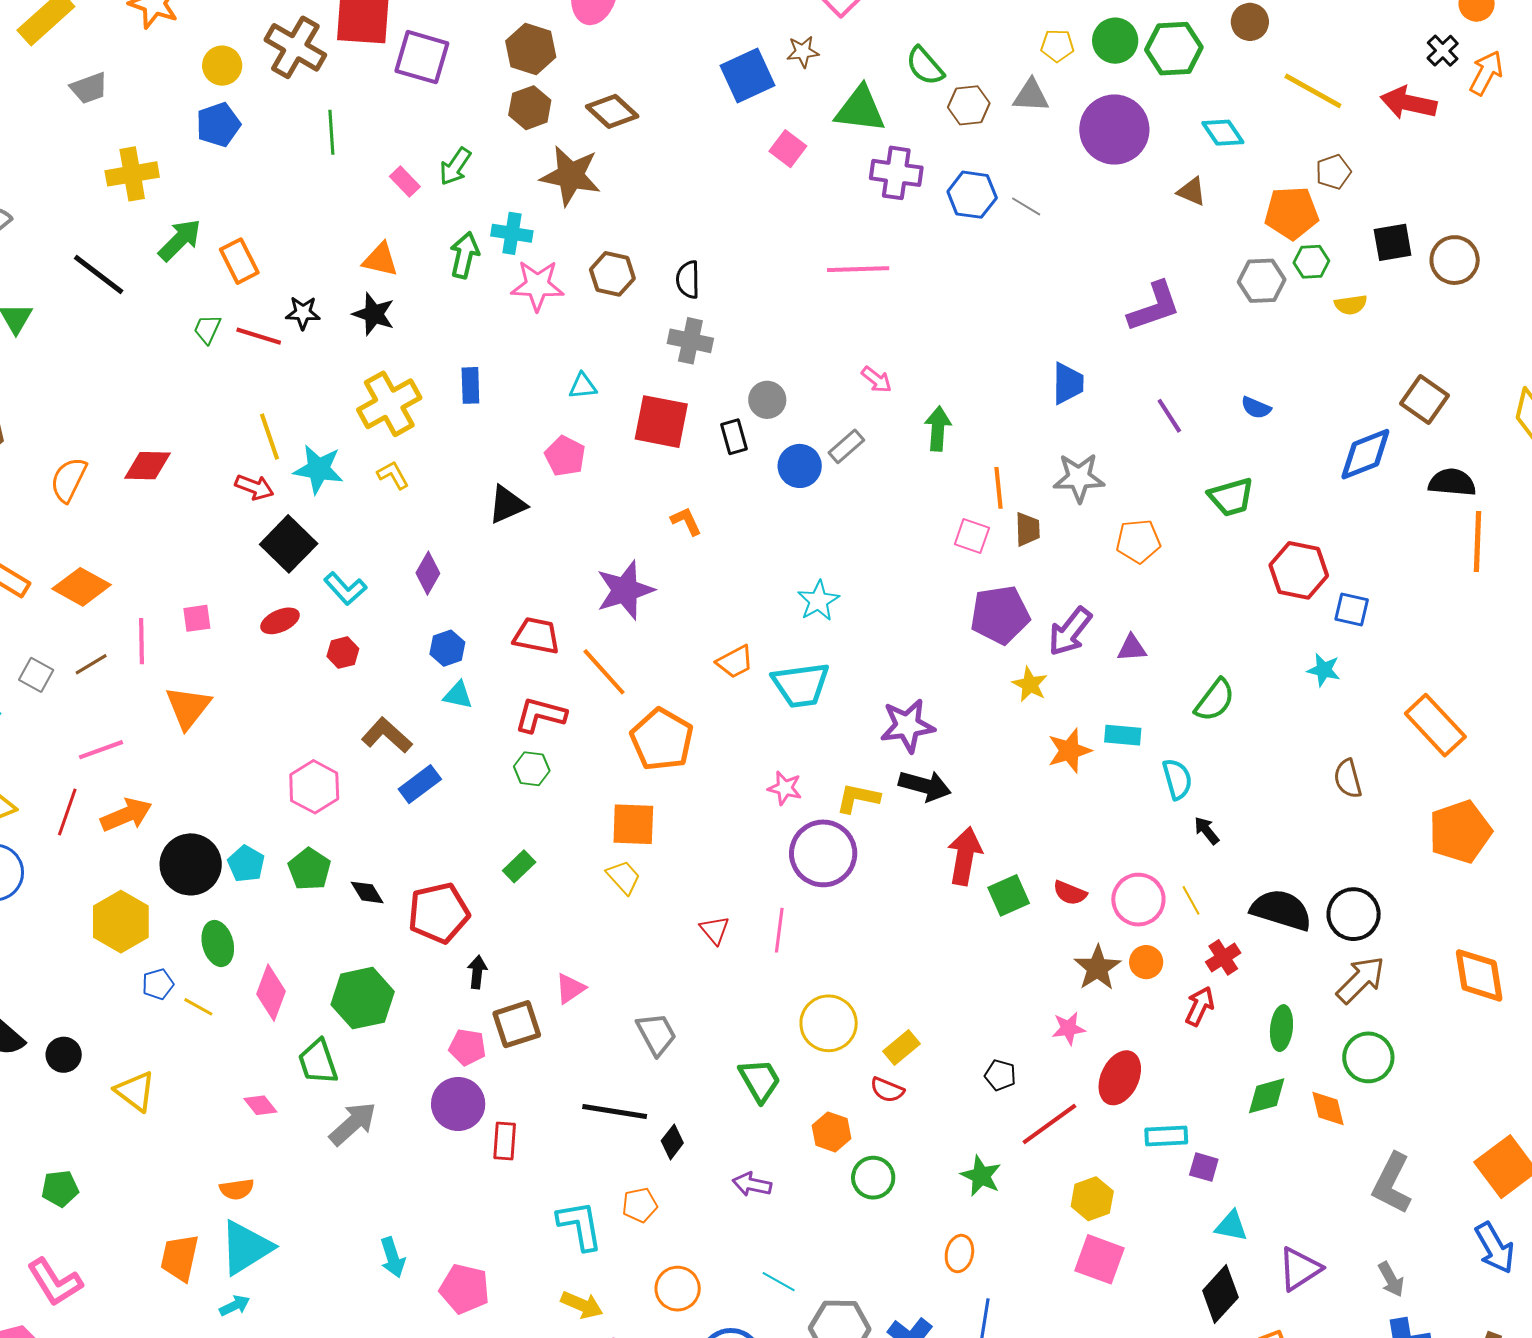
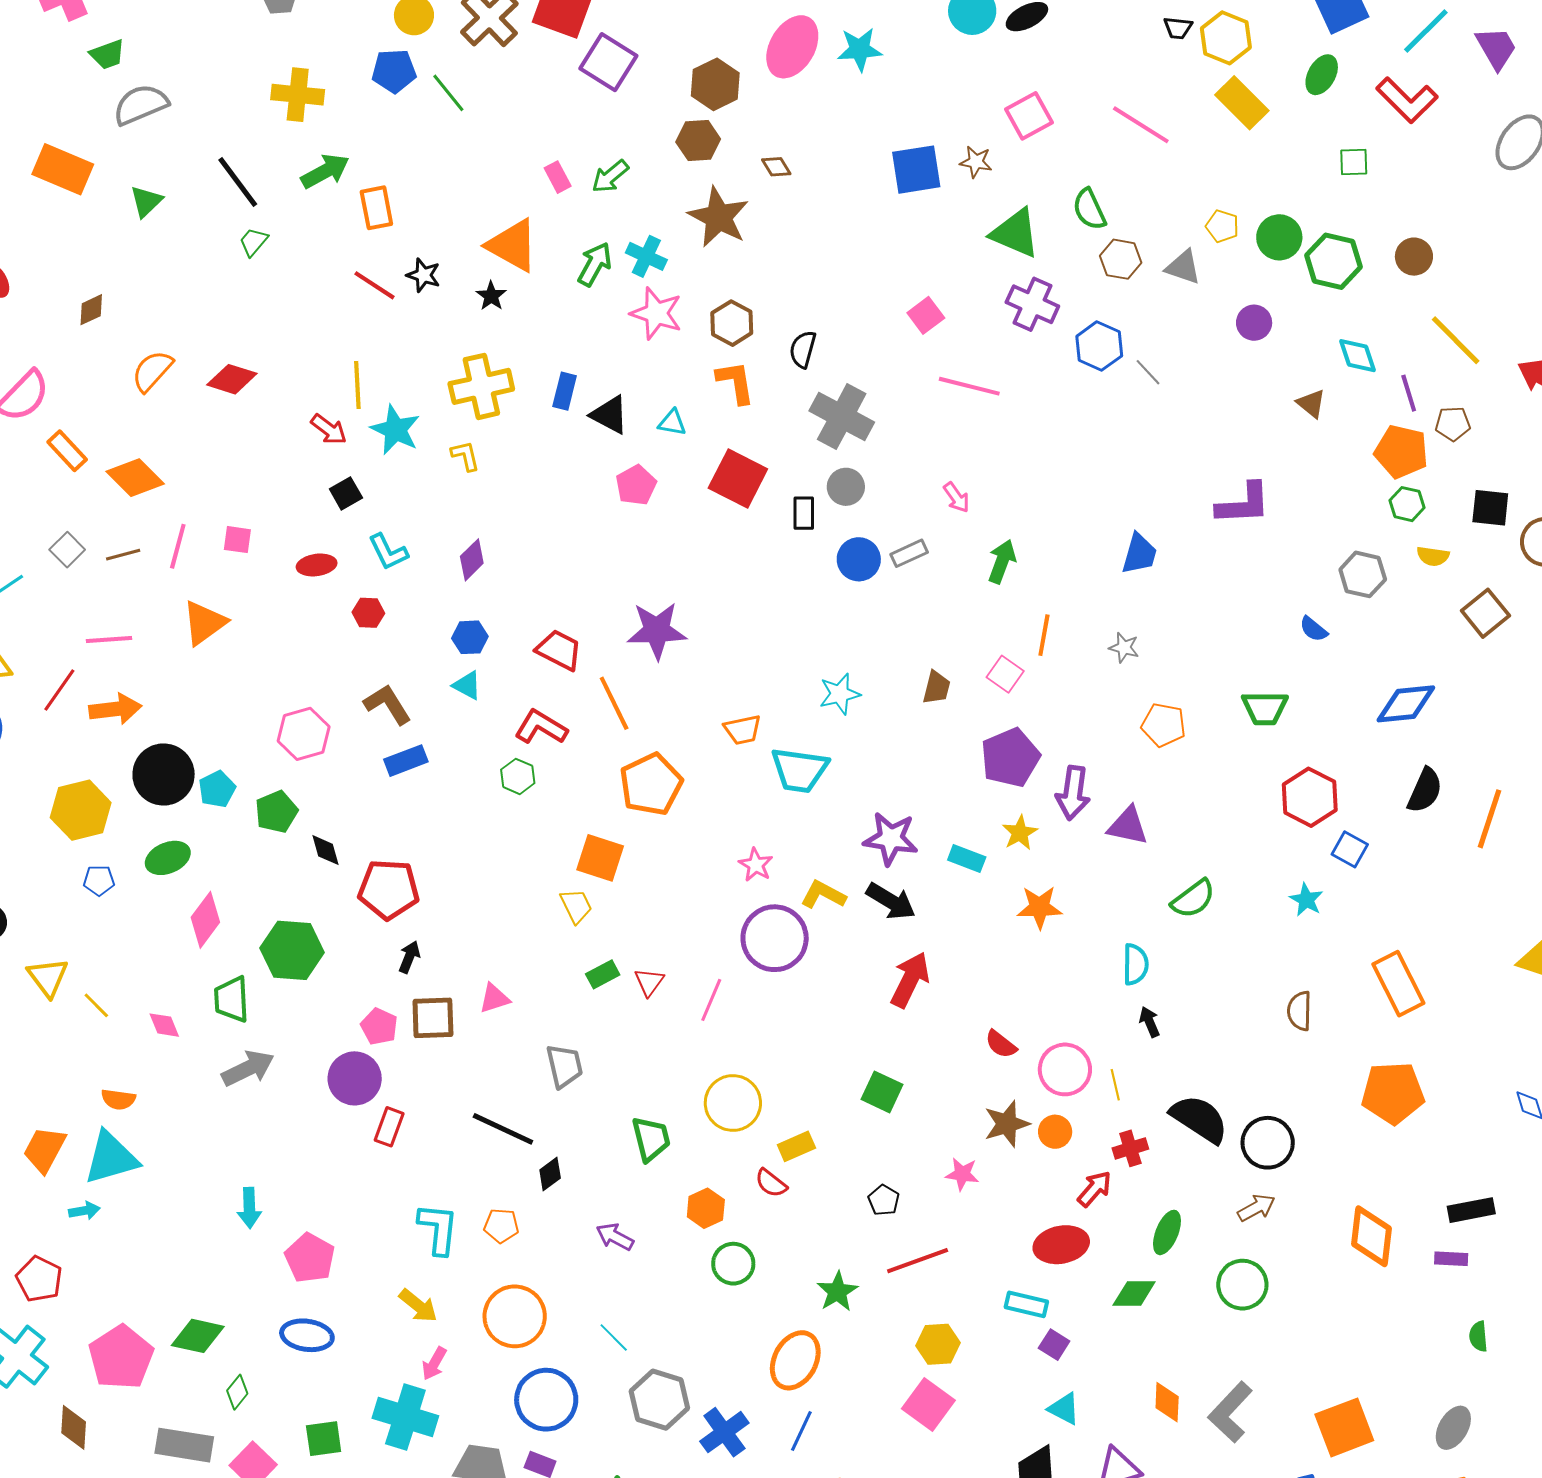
brown diamond: (612, 111) -> (776, 167), size x0.6
purple circle: (1114, 130) -> (1254, 323), size x0.5
green line: (331, 132) -> (448, 93), moved, turned -51
pink square: (788, 149) -> (926, 315), moved
orange triangle: (380, 260) -> (513, 245), size x1.5
gray hexagon: (1262, 281) -> (1363, 574), moved
black star: (374, 314) -> (491, 296), size x0.7
green trapezoid: (207, 329) -> (253, 242), moved
gray cross: (690, 341) -> (842, 416), moved, size x1.4
brown square: (1424, 399) -> (1485, 613), moved
purple line: (1169, 416) -> (1409, 393), moved
gray star: (1079, 478) -> (1124, 648), size x0.6
black semicircle: (1452, 482) -> (1425, 790), moved, turned 93
black triangle: (507, 505) -> (610, 415), moved, turned 36
orange L-shape: (686, 521) -> (735, 382), moved, size x1.4
brown trapezoid: (1028, 529) -> (936, 688), moved
black square: (289, 544) -> (346, 493), size x0.6
purple pentagon: (1000, 615) -> (1010, 758), turned -30
purple arrow: (1070, 631) -> (1073, 793), turned -46
purple triangle: (1132, 648) -> (1128, 826), size x1.4
cyan rectangle: (1123, 735) -> (967, 859), moved
green rectangle: (519, 866) -> (603, 974), moved
green square: (1009, 895) -> (882, 1092), moved, turned 33
green ellipse: (218, 943) -> (168, 858), turned 66
brown arrow: (1361, 980) -> (1256, 1208), size x0.7
yellow line: (198, 1007) -> (96, 1005), moved
red ellipse: (1120, 1078) -> (1061, 1245), moved, turned 38
orange diamond: (1328, 1108) -> (1167, 1402), moved
orange ellipse: (959, 1254) -> (795, 1360), size x1.6
orange circle: (678, 1289) -> (515, 1316), size x1.4

